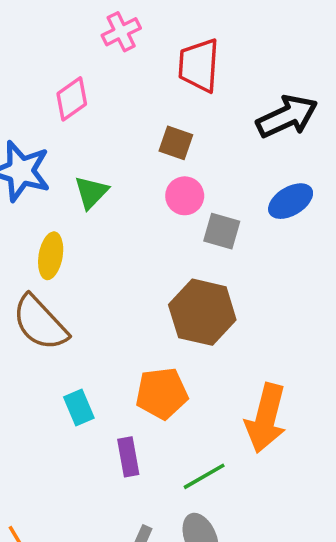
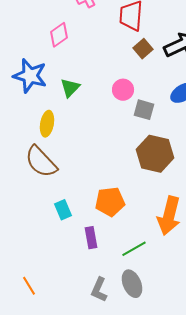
brown square: (176, 143) -> (143, 49), moved, turned 30
brown hexagon: (202, 312) -> (155, 154), moved

